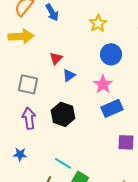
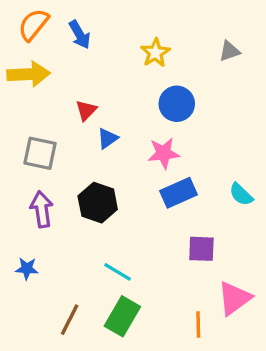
pink star: (103, 84) -> (164, 153), turned 30
cyan line: (63, 163) -> (117, 272), moved

